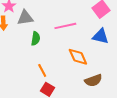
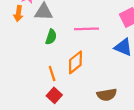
orange diamond: (78, 57) -> (75, 62), moved, turned 65

